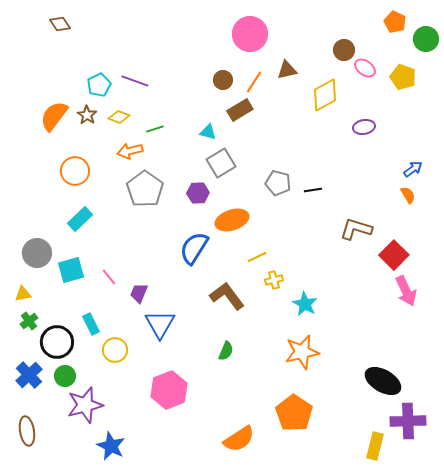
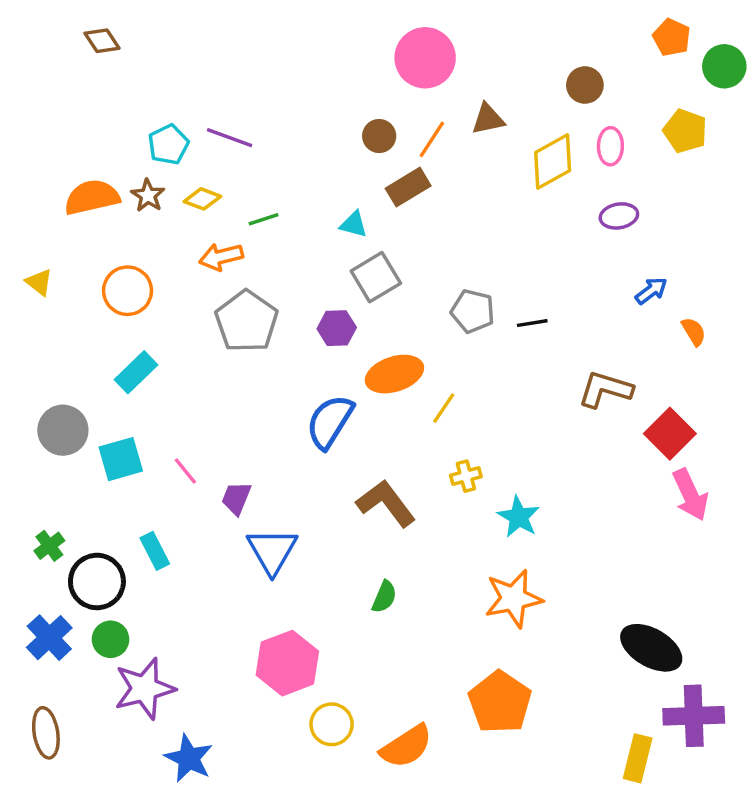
pink ellipse: (365, 68) -> (610, 146), moved, turned 55
orange semicircle: (54, 116) -> (92, 197), turned 40
blue arrow: (413, 169) -> (651, 291), moved
yellow line: (257, 257) -> (444, 408), moved, turned -30
yellow triangle: (23, 294) -> (39, 282), moved, turned 48
yellow circle: (115, 350) -> (332, 724), moved

